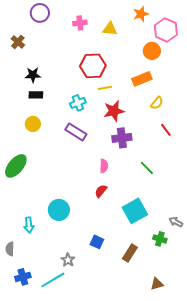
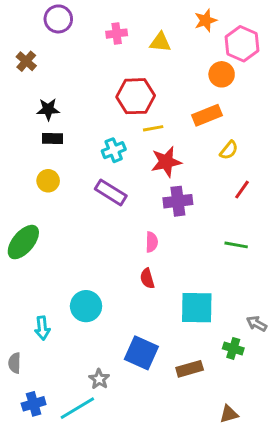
red line: (166, 130) -> (242, 190), turned 72
green line: (147, 168) -> (236, 245), moved, turned -35
red semicircle: (101, 191) -> (147, 278), turned -56
cyan square: (135, 211) -> (197, 308), turned 30
blue square: (97, 242) -> (141, 353), size x1.6
brown rectangle: (130, 253) -> (190, 369), turned 42

